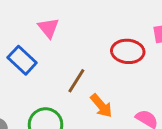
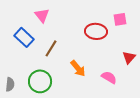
brown line: (76, 81) -> (51, 48), moved

